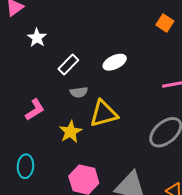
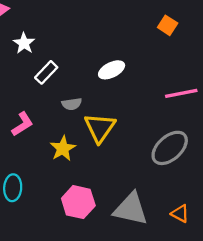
white rectangle: (68, 65) -> (46, 72), moved
yellow triangle: (104, 114) -> (100, 128), turned -40

